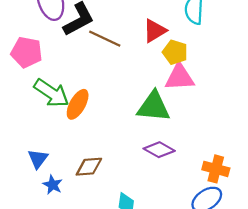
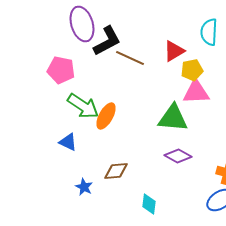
yellow pentagon: (175, 52) -> (192, 70), turned -30
blue triangle: (38, 159) -> (68, 142), moved, turned -42

